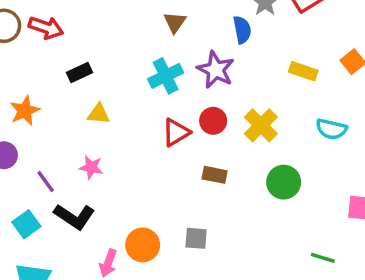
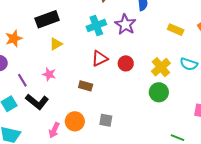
black rectangle: (79, 72) -> (47, 19), size x1.6
yellow triangle: (99, 114) -> (56, 44), turned -40
red circle: (213, 121) -> (126, 63), moved
yellow cross: (261, 125) -> (161, 67), moved
brown rectangle: (215, 175) -> (86, 86), moved

